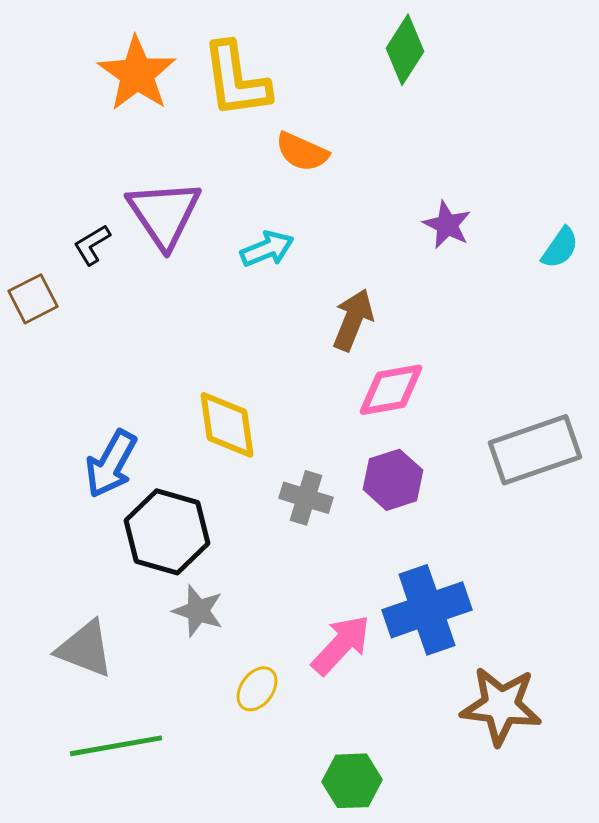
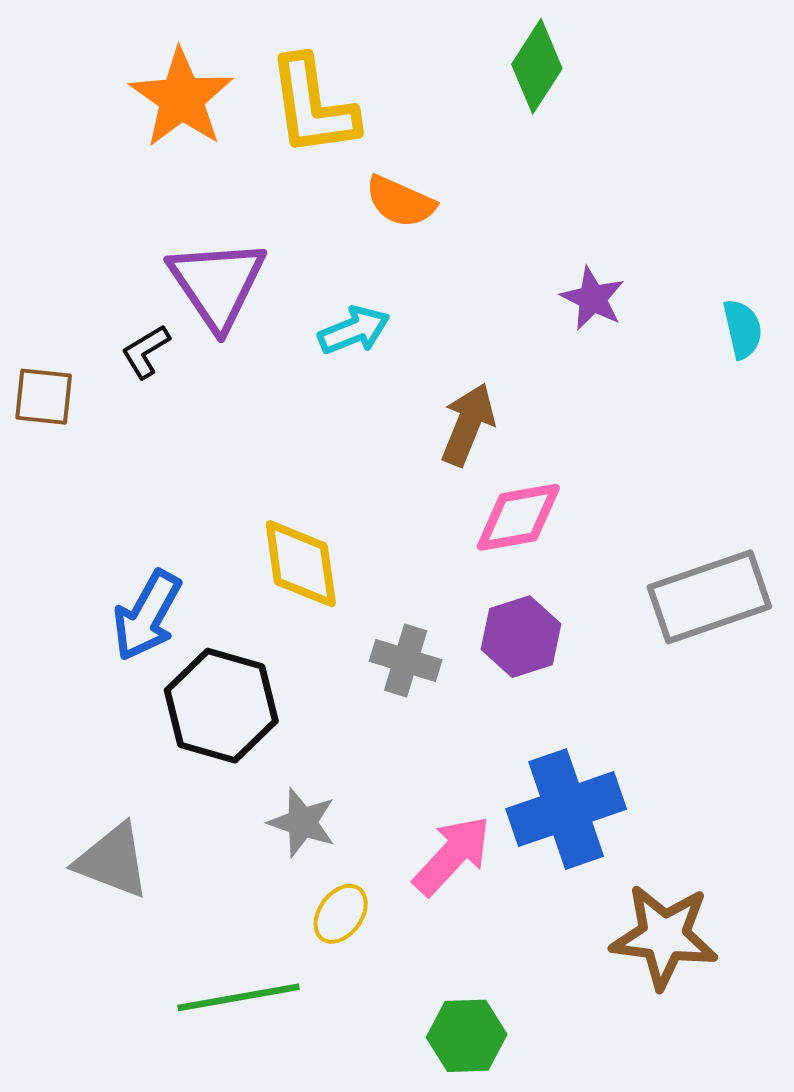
black L-shape: (92, 245) -> (146, 351), moved
cyan semicircle: (560, 248) -> (743, 329), turned -48
brown square: (33, 299) -> (44, 397), turned 33
gray star: (198, 611) -> (302, 822), moved
green line: (116, 746) -> (239, 997), moved

